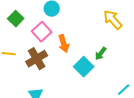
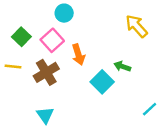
green square: (16, 19) -> (21, 37), moved
green arrow: (101, 54) -> (122, 66), turned 72

